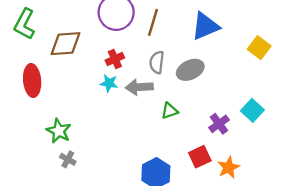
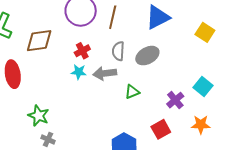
orange star: (228, 167) -> (201, 125), moved, turned 30

